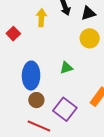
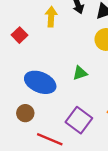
blue ellipse: (31, 76) -> (40, 82), turned -68
brown circle: (36, 100) -> (25, 113), moved

